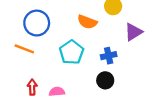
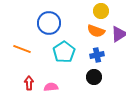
orange semicircle: (87, 22) -> (96, 31), moved
blue circle: (37, 23) -> (49, 23), moved

